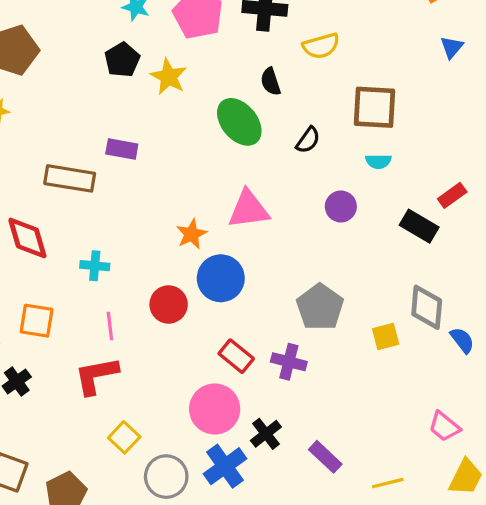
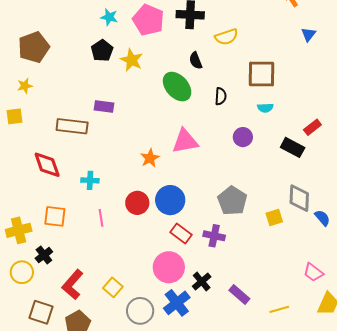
black semicircle: (308, 140) -> (221, 96), turned -30
blue circle: (221, 278) -> (170, 200), moved
red L-shape: (96, 376) -> (73, 284), moved, turned -36

